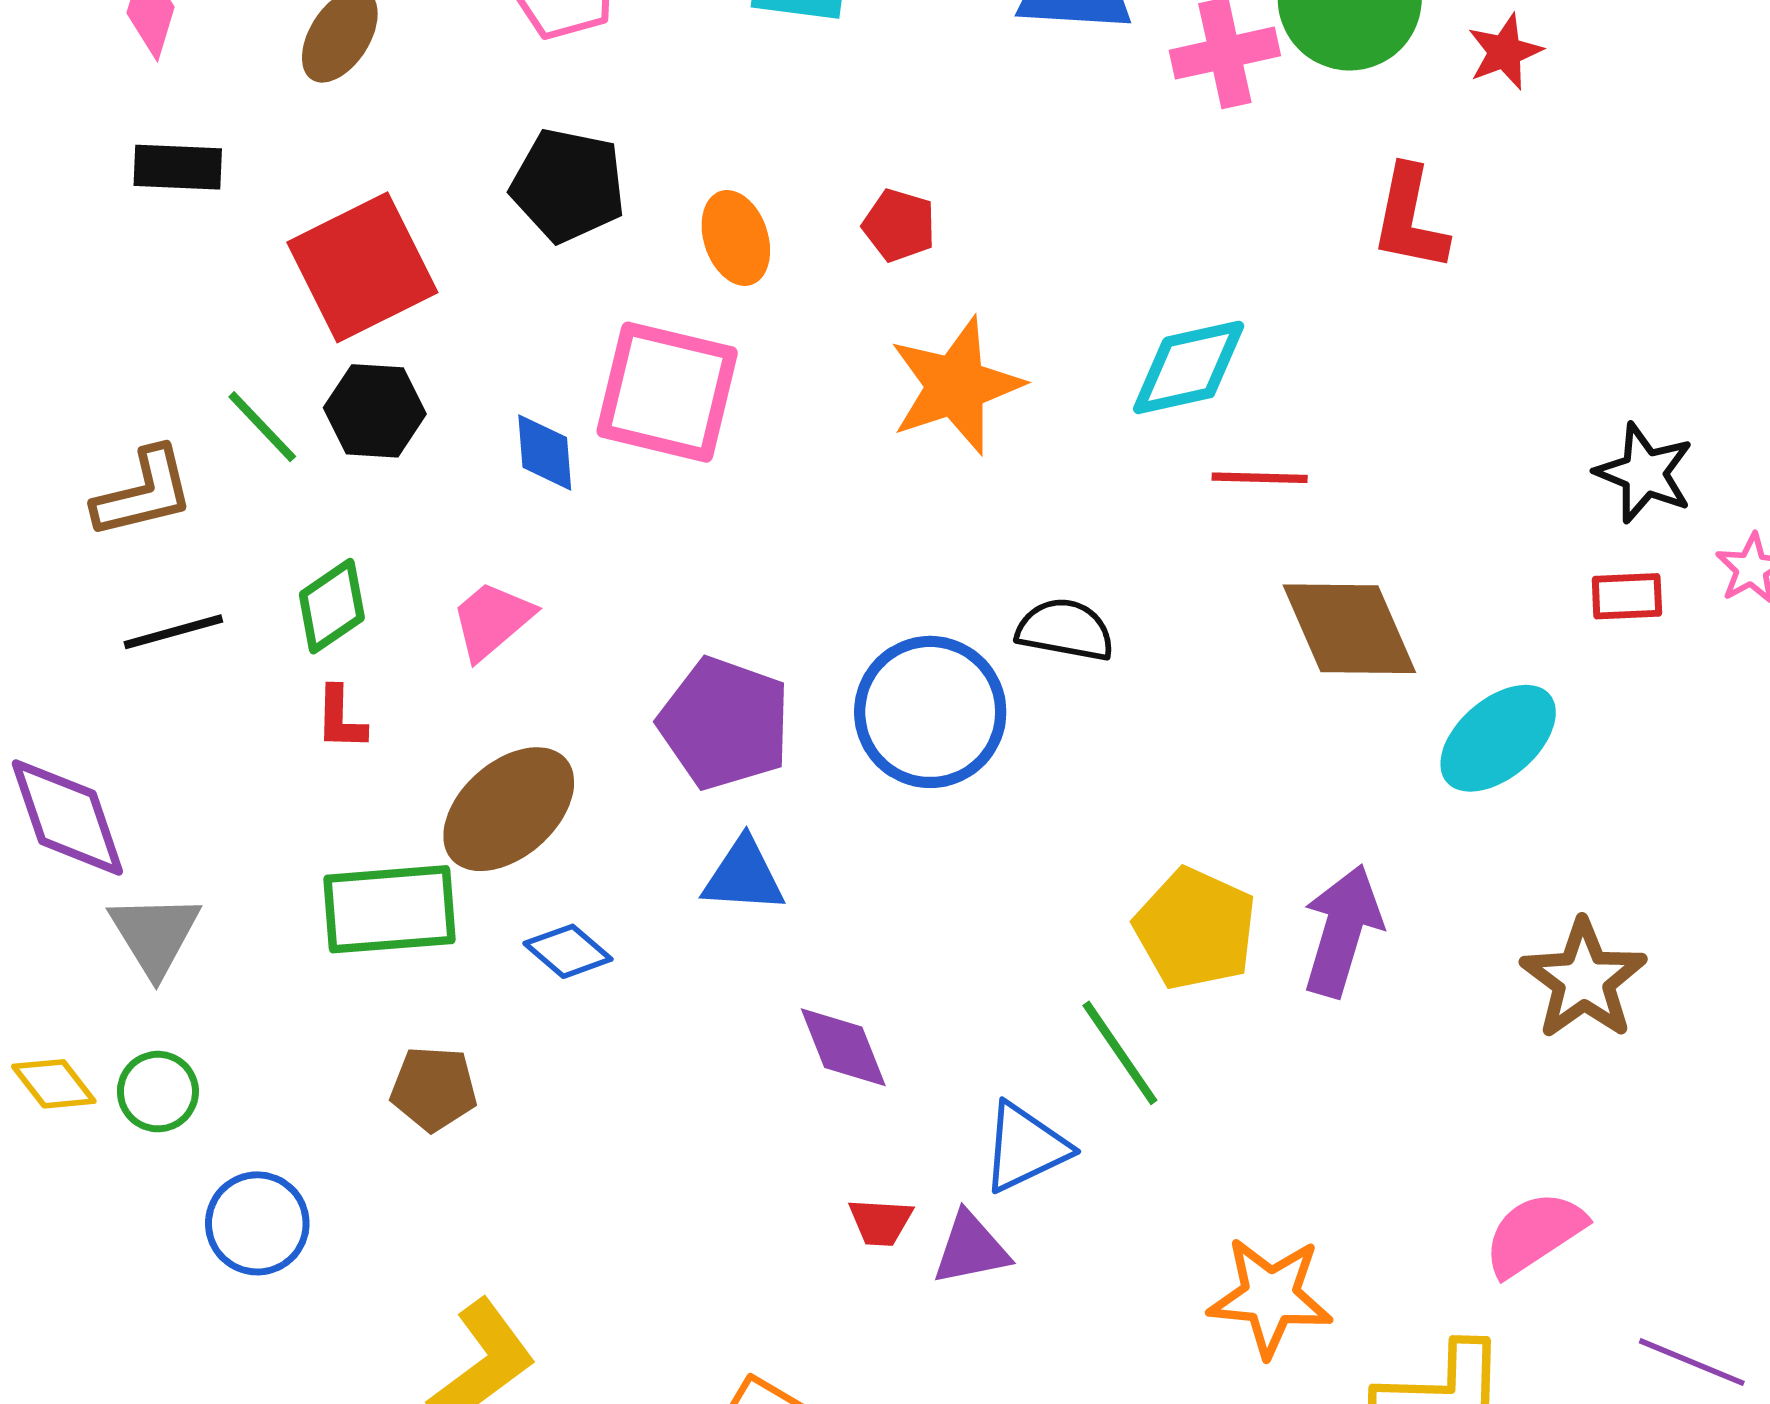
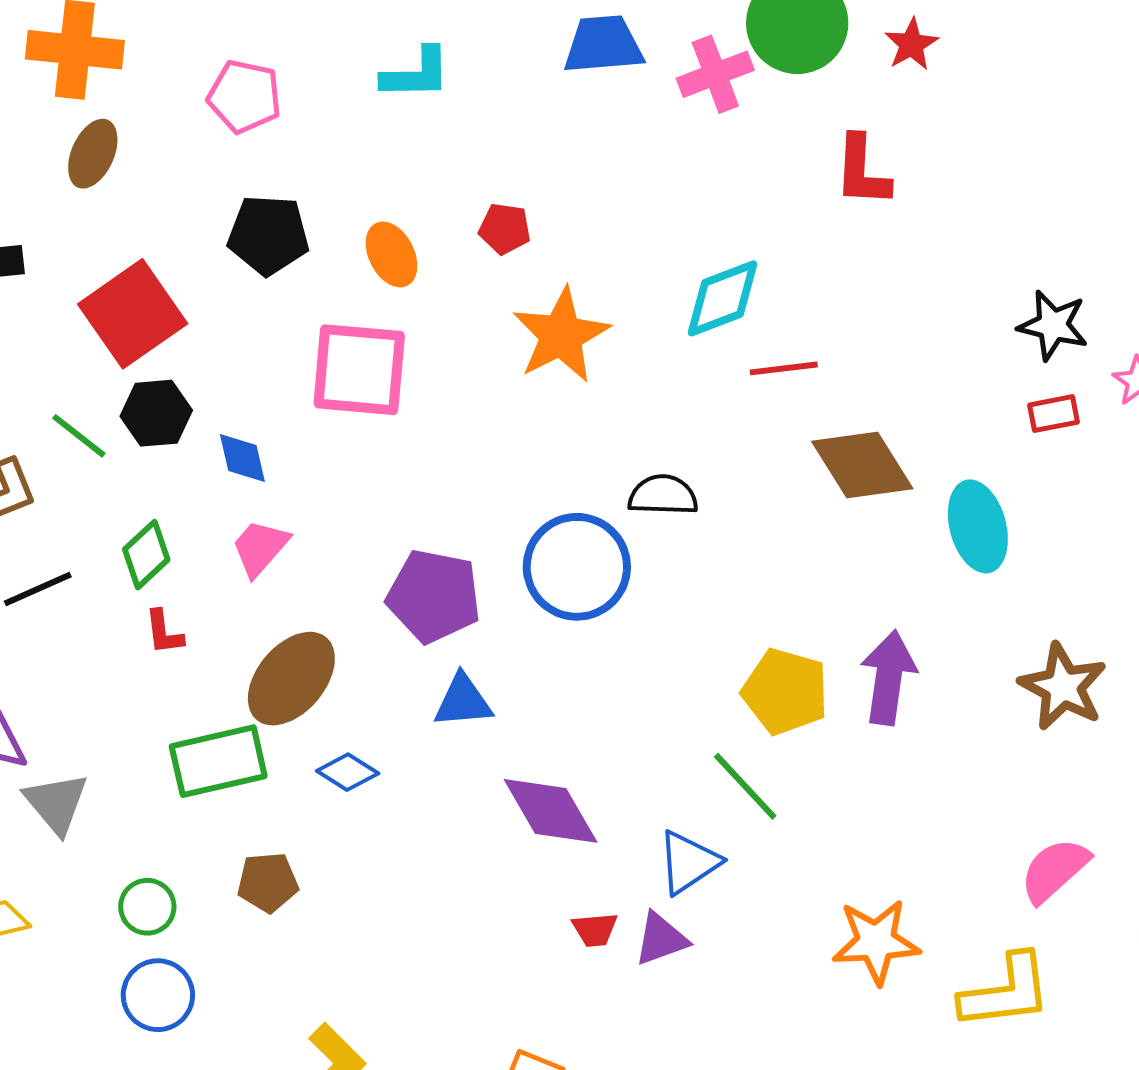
blue diamond: (545, 452) -> (242, 458), moved
cyan ellipse: (1498, 738) -> (978, 526), turned -56
purple diamond: (843, 1047) -> (551, 811), size x1.4
green circle: (158, 1092) -> (147, 907), moved

